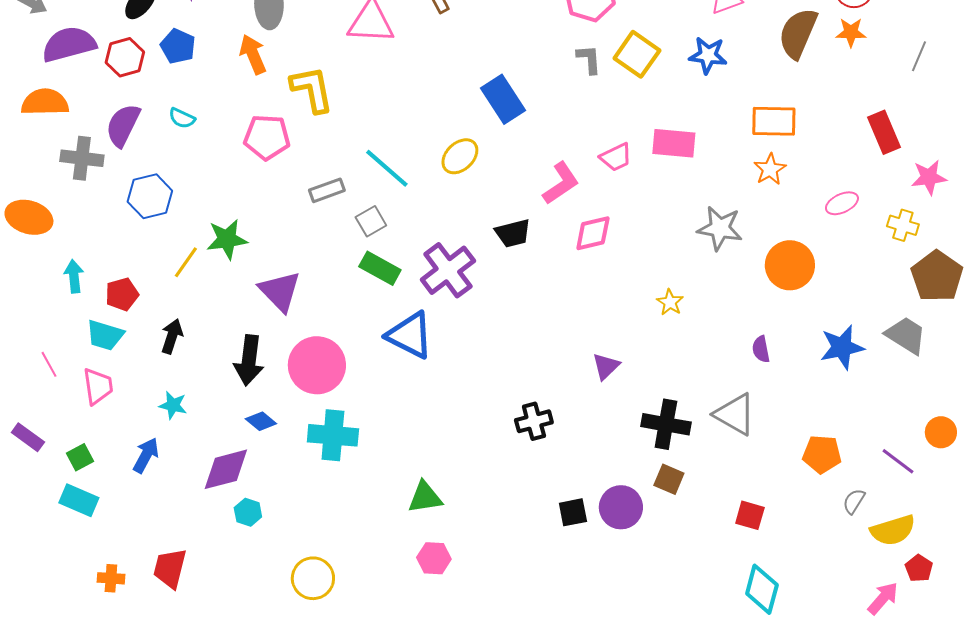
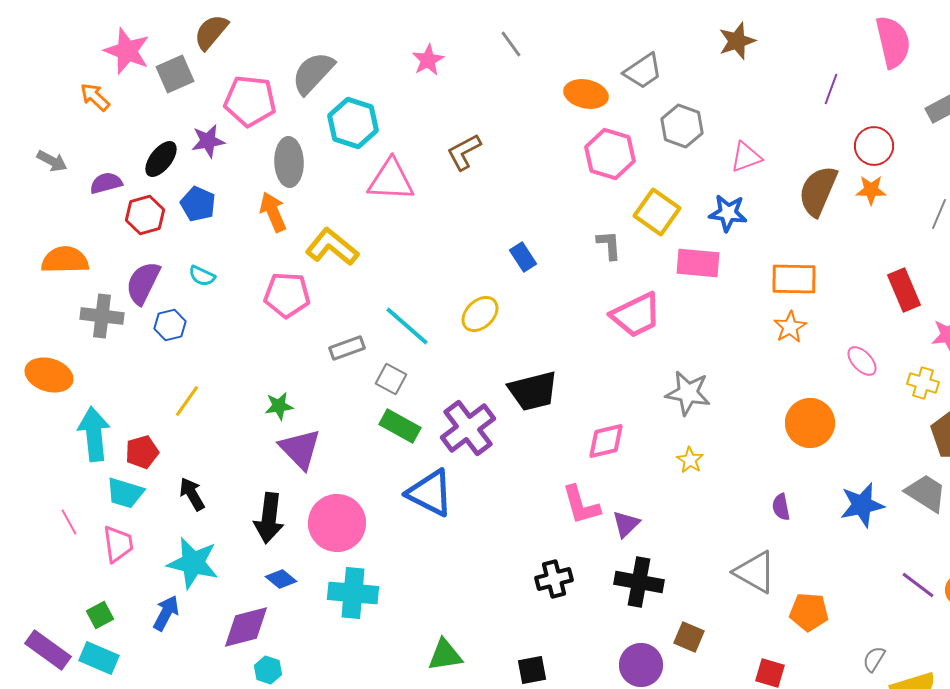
purple semicircle: (69, 44) -> (106, 183), moved, size x0.6
gray L-shape: (589, 59) -> (609, 245), moved
yellow L-shape: (312, 89) -> (332, 247), turned -40
blue rectangle: (503, 99) -> (523, 257), size x0.6
pink rectangle: (674, 143) -> (698, 263), moved
pink trapezoid: (616, 157) -> (636, 315), size x1.6
pink L-shape: (561, 183) -> (581, 505), moved, turned 108
blue hexagon: (150, 196) -> (170, 325), moved, size x0.7
pink ellipse: (842, 203) -> (862, 361), turned 72
gray square: (371, 221) -> (391, 379), turned -32
gray star: (720, 228) -> (688, 393), moved
black trapezoid: (513, 233) -> (533, 391), size x1.4
pink diamond: (593, 233) -> (606, 441), moved
green star: (227, 239) -> (279, 406), moved, size x0.7
yellow line: (186, 262) -> (187, 401), moved
cyan arrow: (74, 276) -> (94, 434), size x1.6
black arrow: (172, 336) -> (192, 494), turned -48
cyan star: (173, 405) -> (193, 563), size x1.8
black cross: (666, 424) -> (639, 582), moved
purple rectangle: (28, 437) -> (48, 650), moved, size x1.4
orange pentagon: (822, 454) -> (809, 612), moved
purple line: (898, 461) -> (918, 585), moved
black square: (573, 512) -> (532, 670), moved

